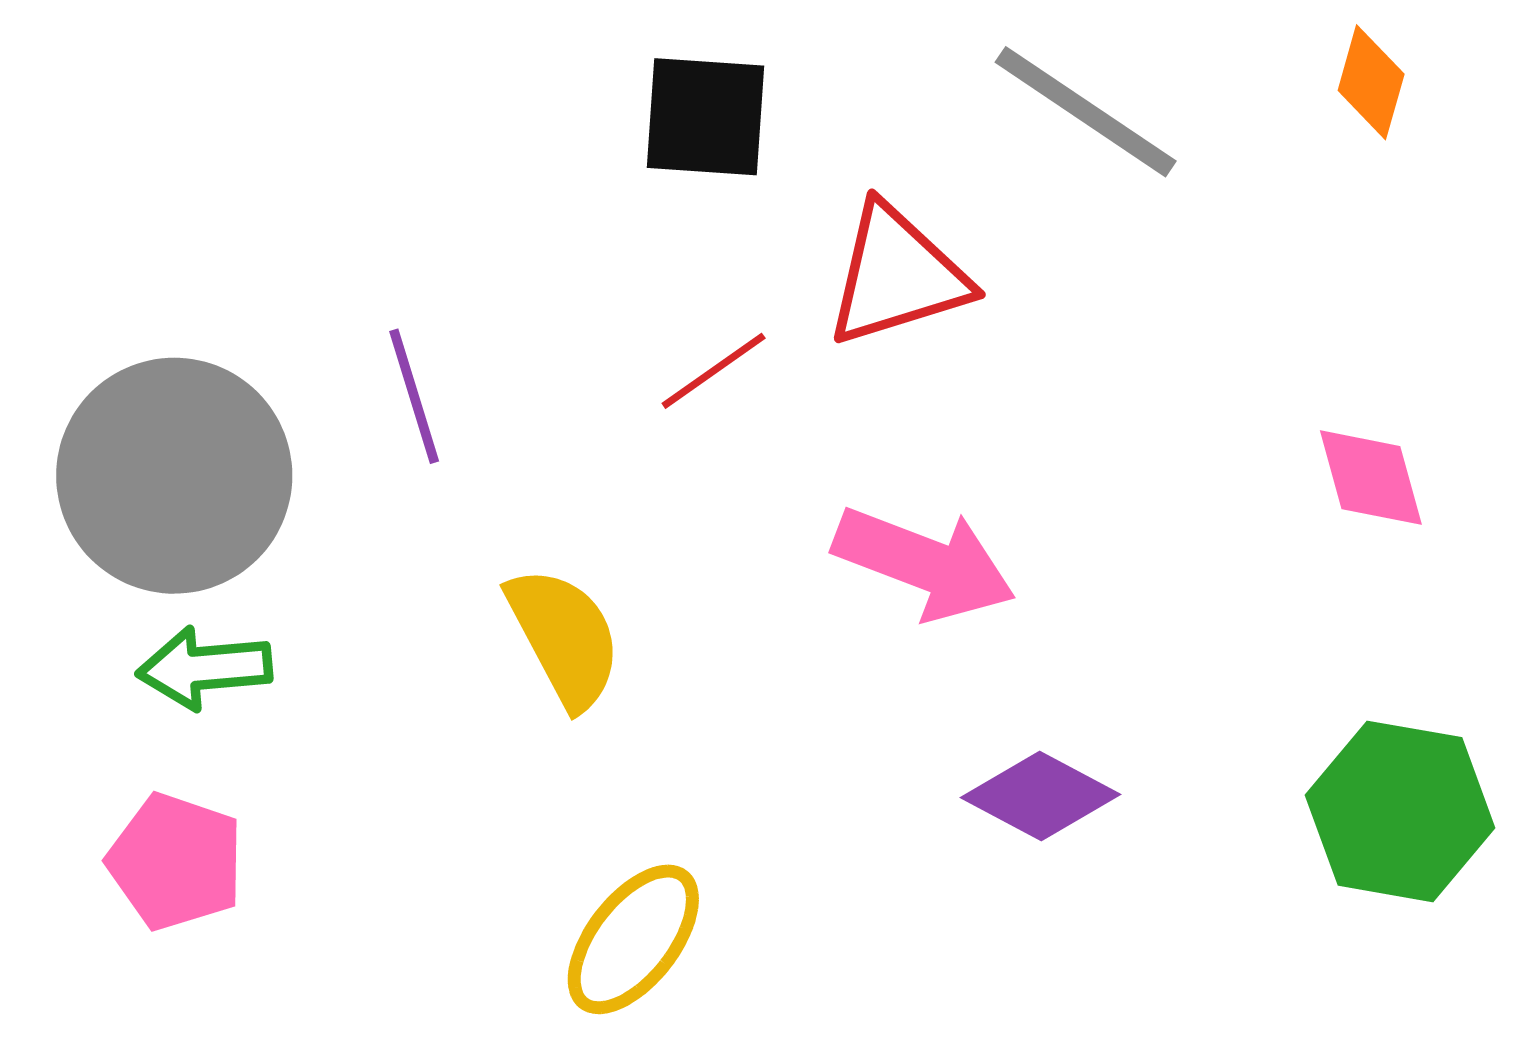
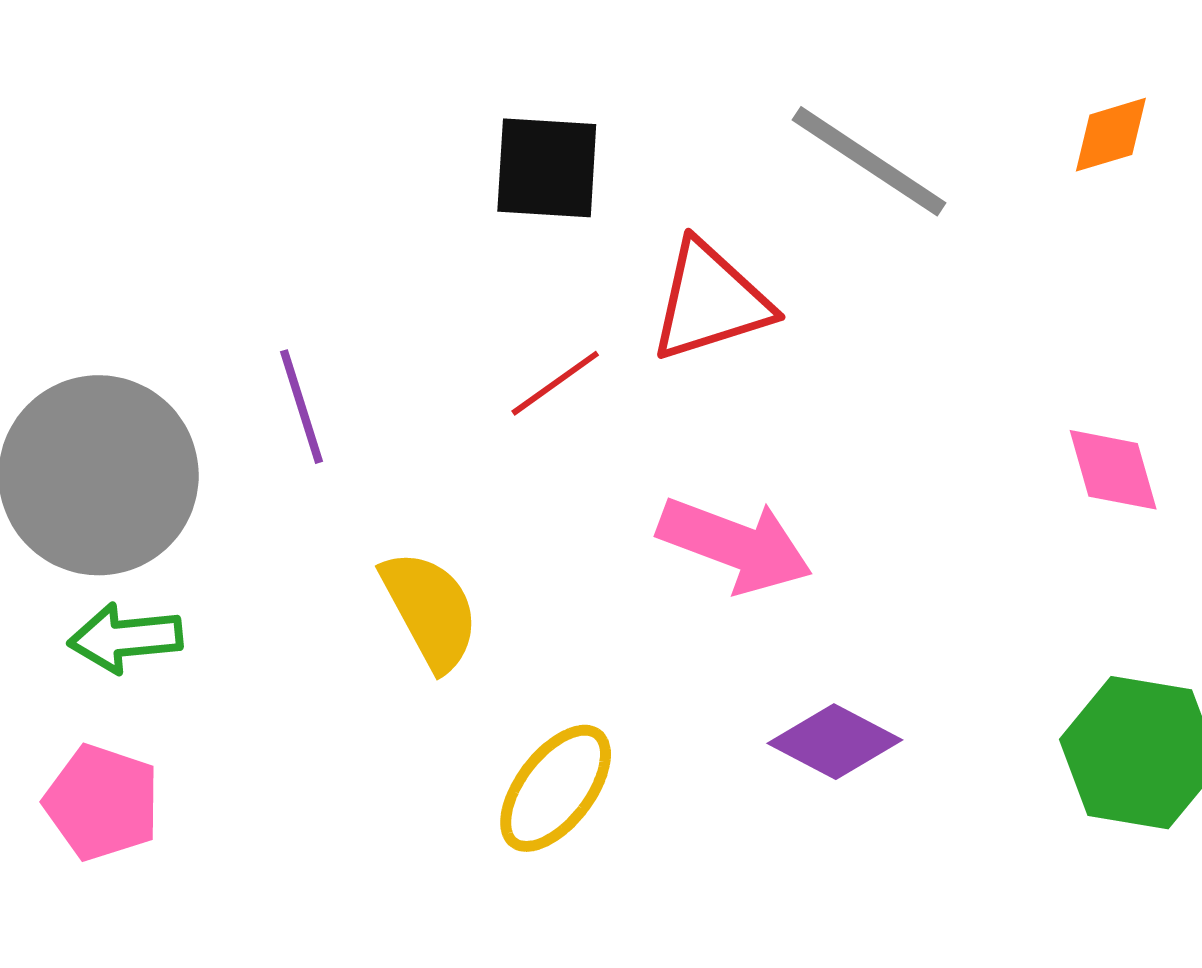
orange diamond: (1371, 82) -> (1111, 135), turned 58
yellow ellipse: (633, 939) -> (556, 788), moved

